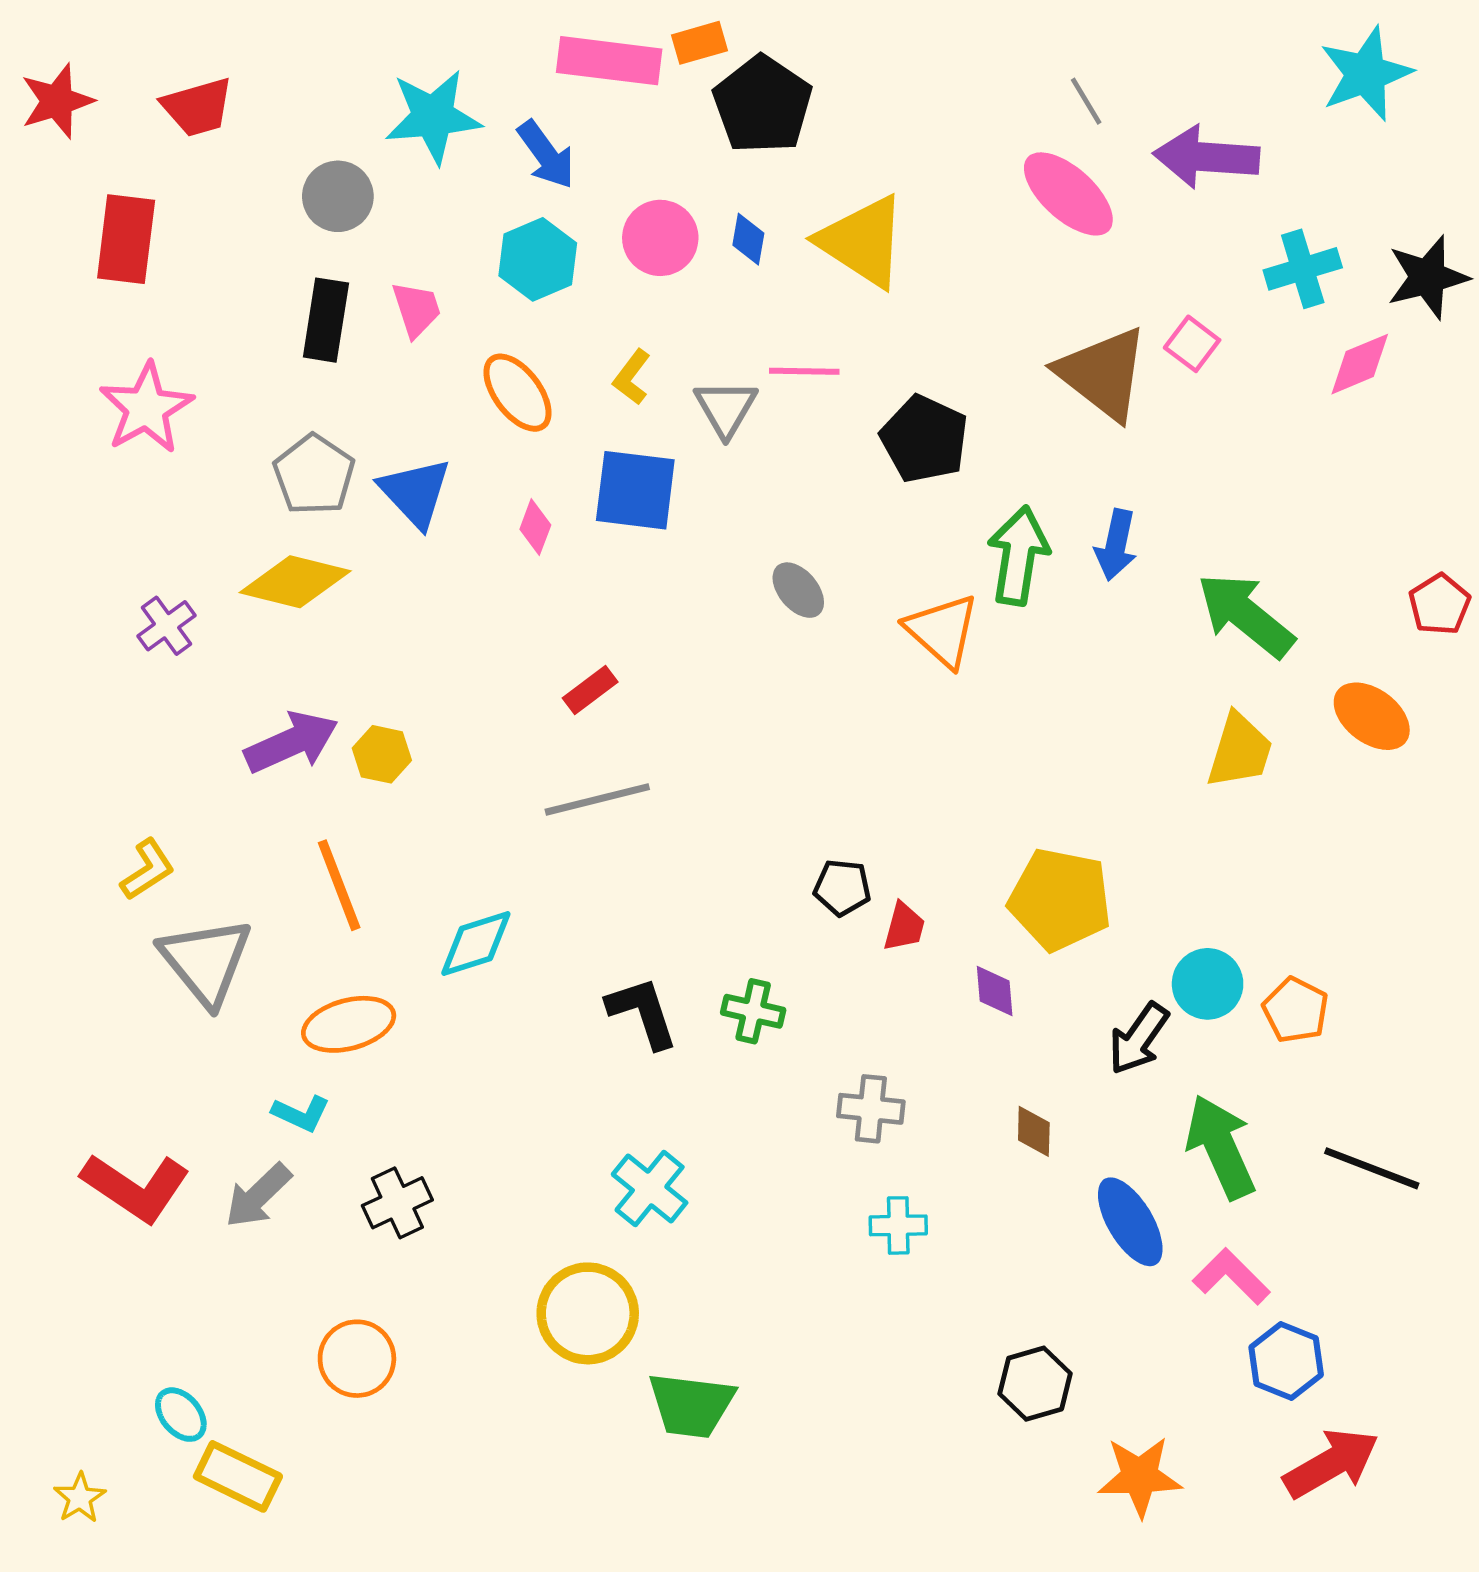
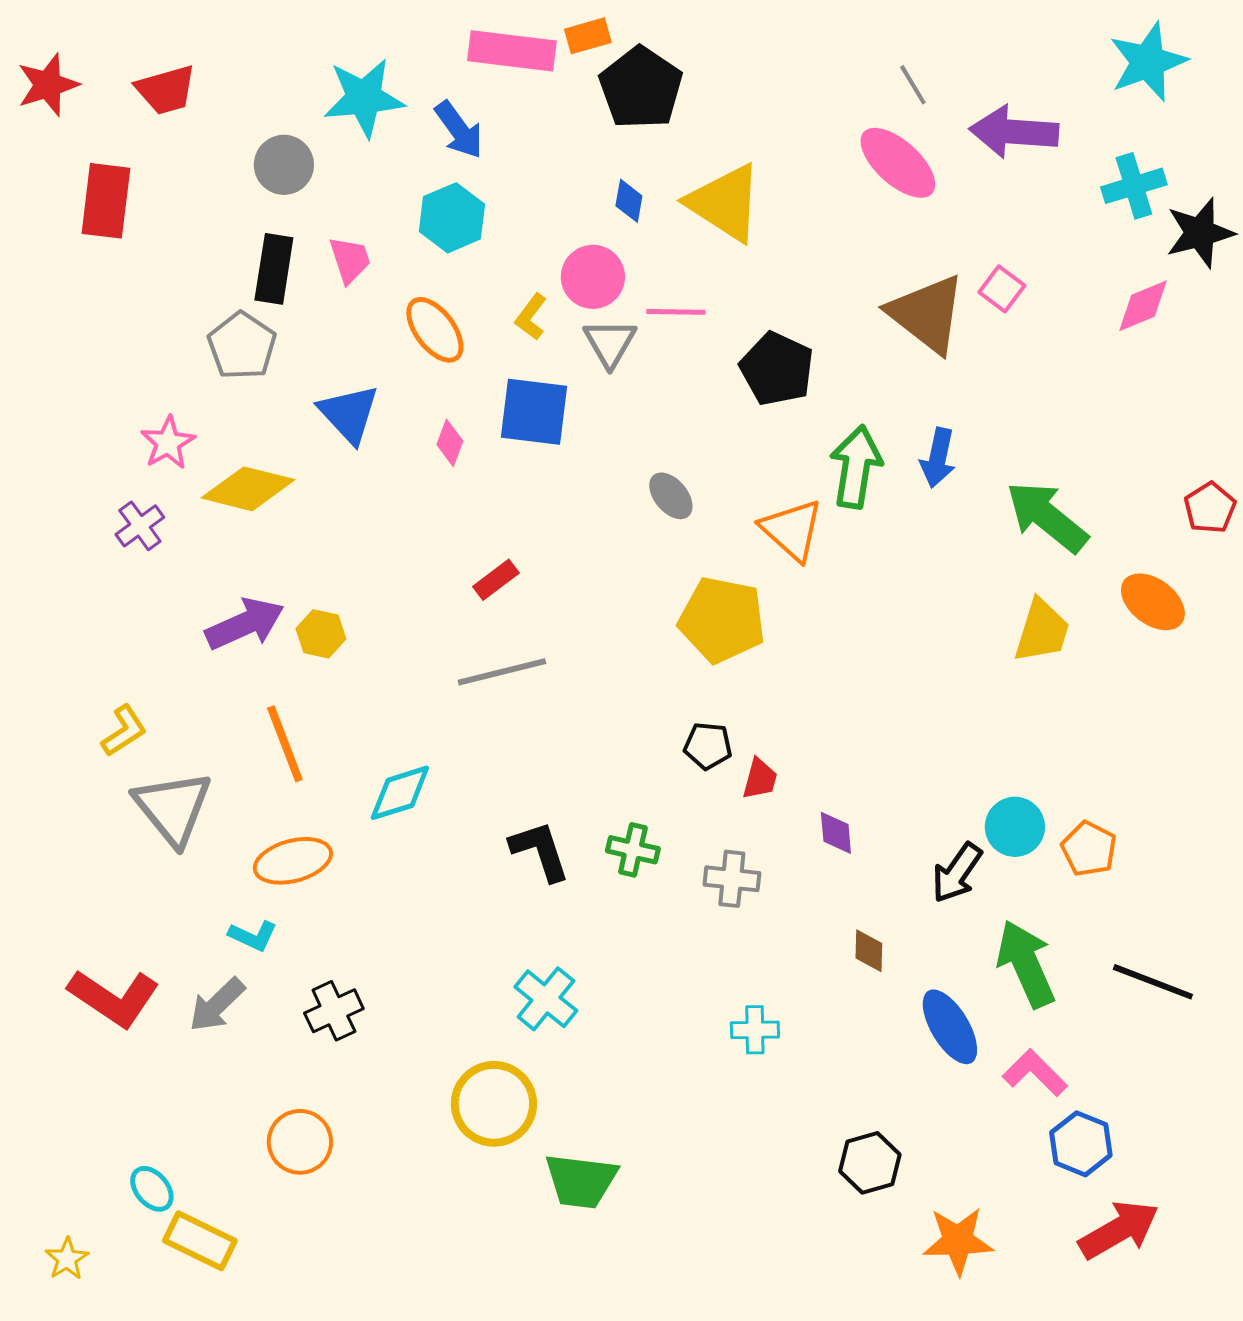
pink circle: (660, 238) -> (593, 277), moved
cyan cross: (1303, 269) -> (1134, 186), moved
pink star: (146, 408) -> (168, 443), moved, size x0.7
gray pentagon: (314, 475) -> (242, 346), moved
yellow pentagon: (1060, 899) -> (722, 620), moved
gray cross: (871, 1109) -> (732, 879), moved

